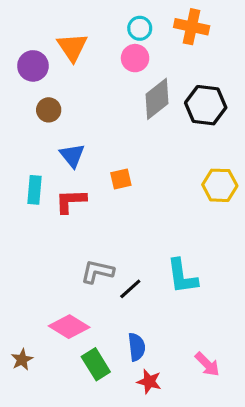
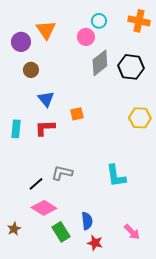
orange cross: (192, 27) -> (139, 21), moved
cyan circle: (140, 28) -> (99, 21), moved
cyan rectangle: (35, 190) -> (16, 129), moved
black line: (130, 289) -> (36, 184), moved

